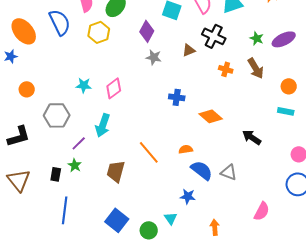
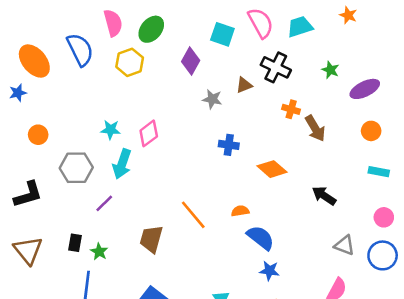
purple ellipse: (284, 39) -> (365, 89), moved
gray star: (154, 57) -> (212, 99), moved
brown arrow: (256, 68) -> (315, 128), moved
cyan rectangle: (286, 111) -> (379, 172), moved
cyan arrow: (103, 125) -> (122, 164), moved
green star: (75, 165) -> (99, 252), moved
gray triangle: (229, 172) -> (344, 245), moved
blue star: (188, 196) -> (269, 271), moved

